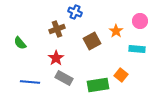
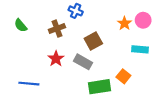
orange star: (116, 31) -> (124, 23), moved
green semicircle: (20, 43) -> (21, 25), moved
gray rectangle: (64, 78) -> (83, 62), moved

